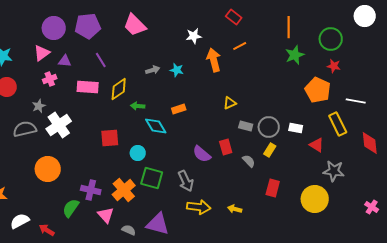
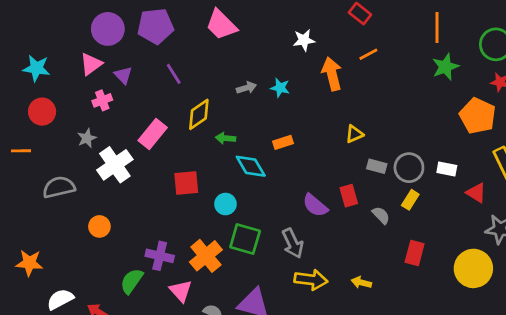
purple triangle: (65, 61) -> (123, 75), turned 40
pink rectangle: (88, 87) -> (153, 134), moved, turned -55
gray semicircle: (25, 129) -> (59, 187), moved
orange circle: (48, 169) -> (99, 226), size x0.6

